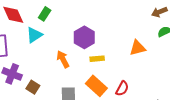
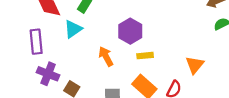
orange triangle: (138, 48) -> (195, 65), moved, turned -36

